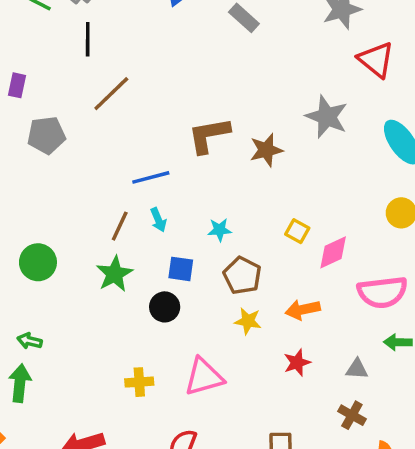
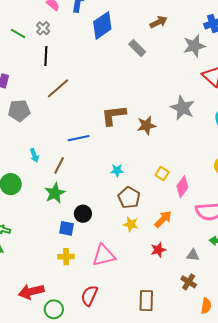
cyan arrow: (158, 220) -> (34, 155), moved
pink diamond: (333, 252) -> (182, 187), turned -30
blue square: (181, 269) -> (66, 228), moved
orange arrow: (303, 310) -> (163, 219), turned 144

